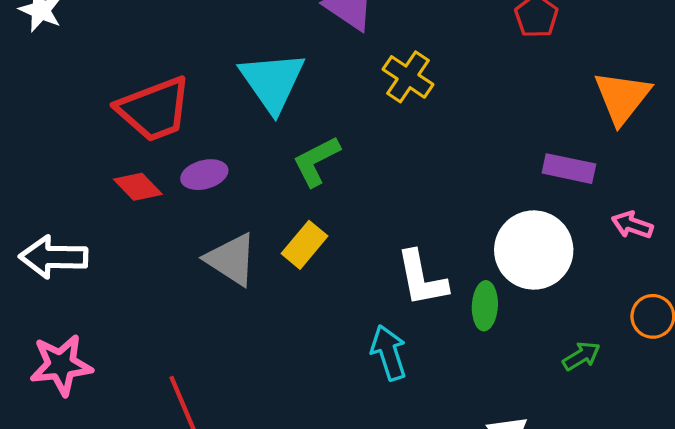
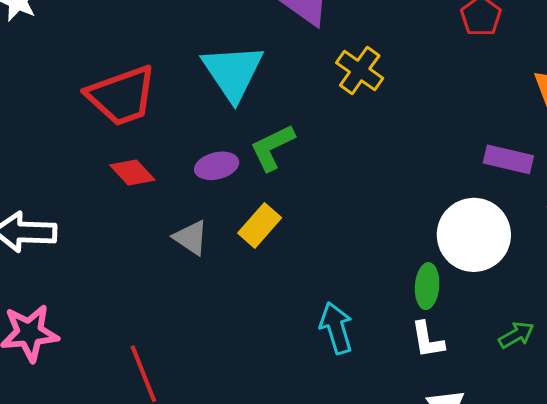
purple ellipse: (204, 175) -> (217, 166), moved
red diamond: (138, 187) -> (132, 172), moved
gray triangle: (231, 259) -> (191, 238), size x0.7
white L-shape: (422, 279) -> (427, 340), moved, size x0.7

